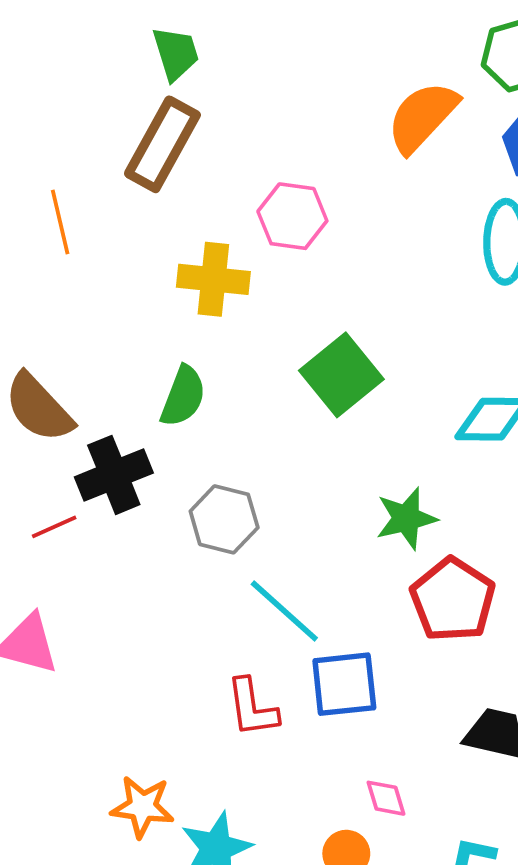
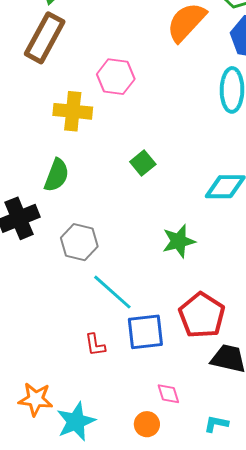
green square: (341, 375) -> (143, 163), size x0.6
red pentagon: (453, 600) -> (202, 315), moved
red L-shape: (252, 708) -> (95, 345), size x0.7

